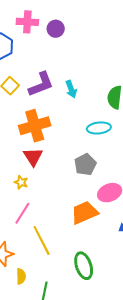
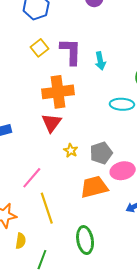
purple L-shape: (41, 84) -> (71, 51), turned -76
gray pentagon: (85, 165) -> (101, 153), moved
yellow star: (21, 182) -> (71, 151), moved

